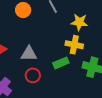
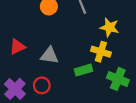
red circle: (33, 75) -> (42, 85), moved

